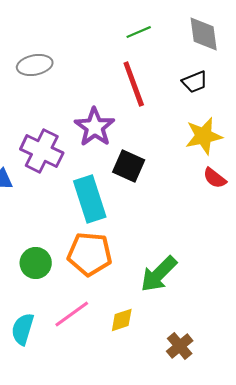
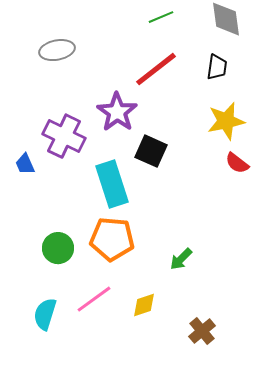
black trapezoid: (195, 82) -> (217, 67), turned -60
red line: (134, 84) -> (156, 69), turned 72
green arrow: (159, 274) -> (181, 259), size x0.6

